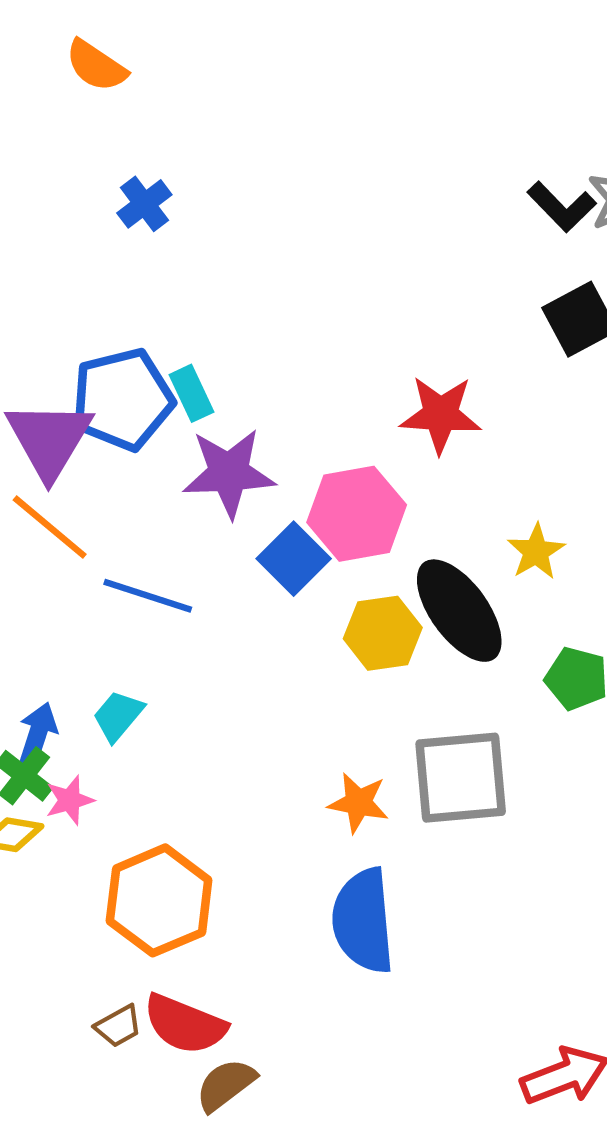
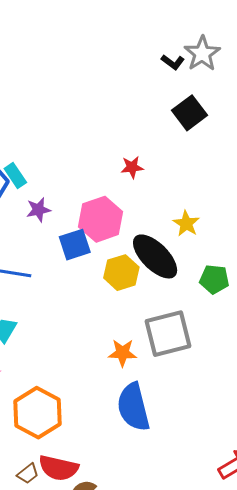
black L-shape: (562, 207) -> (173, 62), size x0.7
red star: (440, 415) -> (132, 167), size x0.6
purple star: (229, 473) -> (38, 210), size x0.6
blue square: (294, 559) -> (75, 245), turned 36

